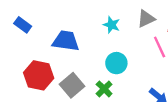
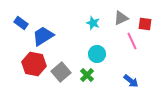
blue trapezoid: (66, 41) -> (43, 36), moved, turned -40

